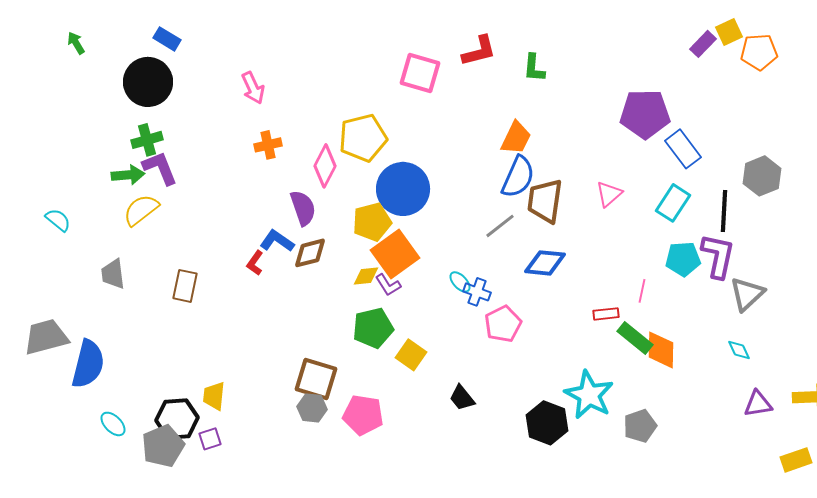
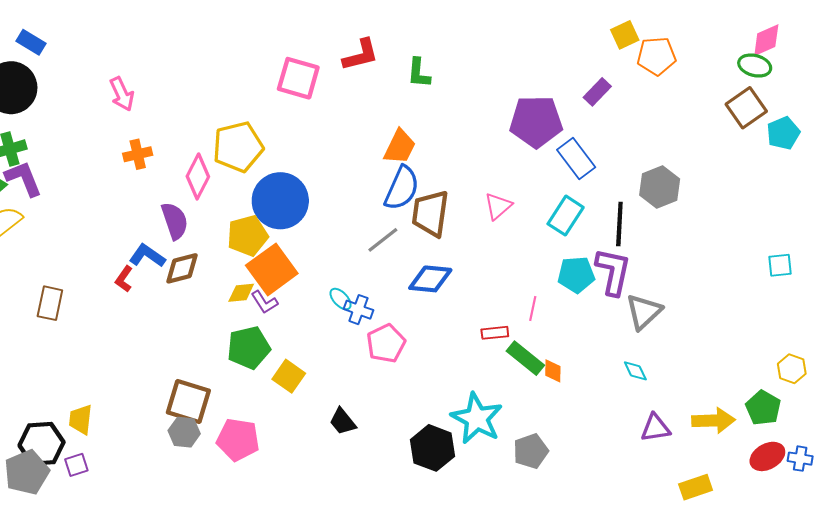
purple rectangle: (703, 44) -> (597, 92), moved
orange diamond: (661, 350) -> (553, 371), size x0.6

